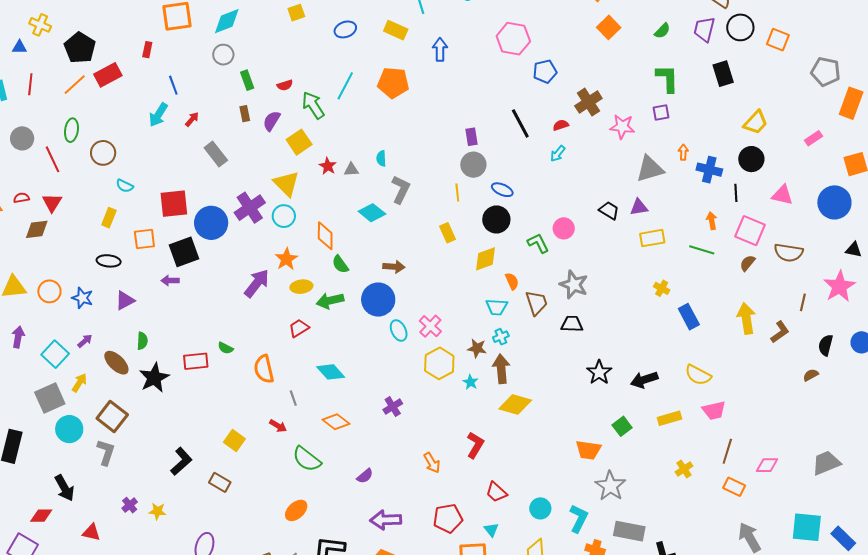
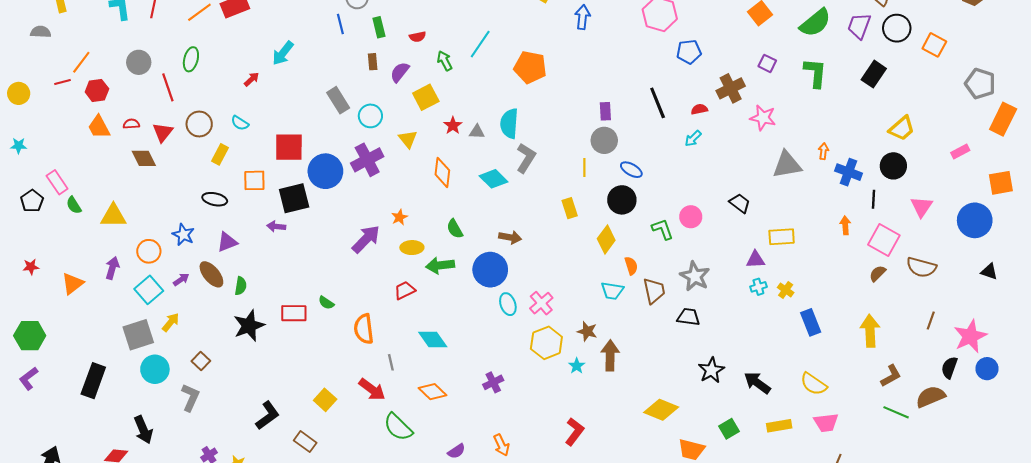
green semicircle: (662, 31) -> (815, 23), size x1.8
black rectangle: (723, 74) -> (874, 74), turned 45
orange pentagon: (393, 83) -> (530, 67), moved
blue line: (173, 85) -> (340, 24), moved
green arrow: (313, 105) -> (445, 61), size x0.7
purple square: (661, 112) -> (767, 63), moved, turned 30
red arrow: (192, 119) -> (251, 79), moved
brown circle: (103, 153) -> (199, 124), moved
cyan semicircle: (381, 158) -> (509, 123), size x1.8
yellow triangle: (286, 184) -> (408, 139), size x0.7
pink triangle: (782, 195) -> (921, 207), turned 45
purple triangle: (639, 207) -> (755, 260), moved
cyan circle: (284, 216) -> (370, 116), moved
brown diamond: (37, 229) -> (144, 158), turned 65
orange diamond: (325, 236) -> (442, 172), moved
green line: (702, 250) -> (896, 412), moved
orange star: (286, 259) -> (399, 217), size x0.7
yellow diamond: (486, 259) -> (606, 240), turned -40
pink star: (839, 286) -> (970, 336), moved
orange circle: (49, 291) -> (149, 251), moved
brown L-shape: (780, 332) -> (891, 376), moved
cyan cross: (501, 337) -> (758, 287), moved
brown ellipse: (116, 363) -> (211, 274), moved
brown semicircle: (811, 375) -> (931, 397), size x1.8
black arrow: (644, 380) -> (757, 383), turned 48
yellow diamond: (515, 405) -> (661, 410), moved
brown square: (112, 416) -> (201, 361), size x0.6
red arrow: (278, 426) -> (372, 389), size x1.5
orange arrow: (432, 463) -> (501, 445), moved

